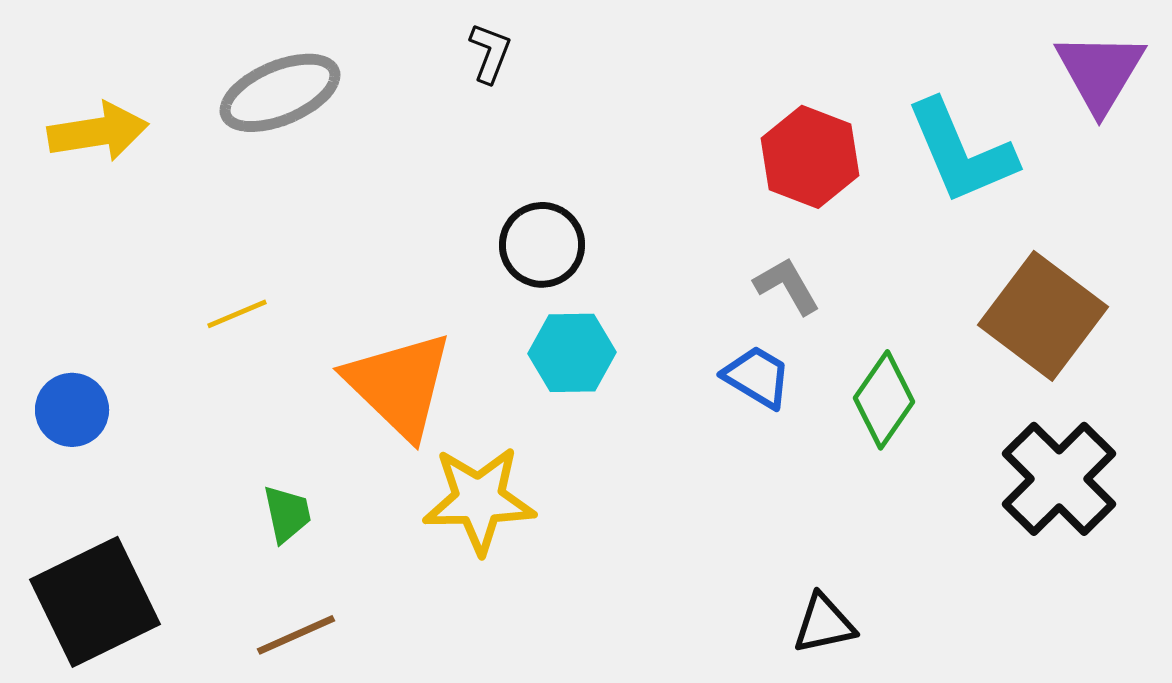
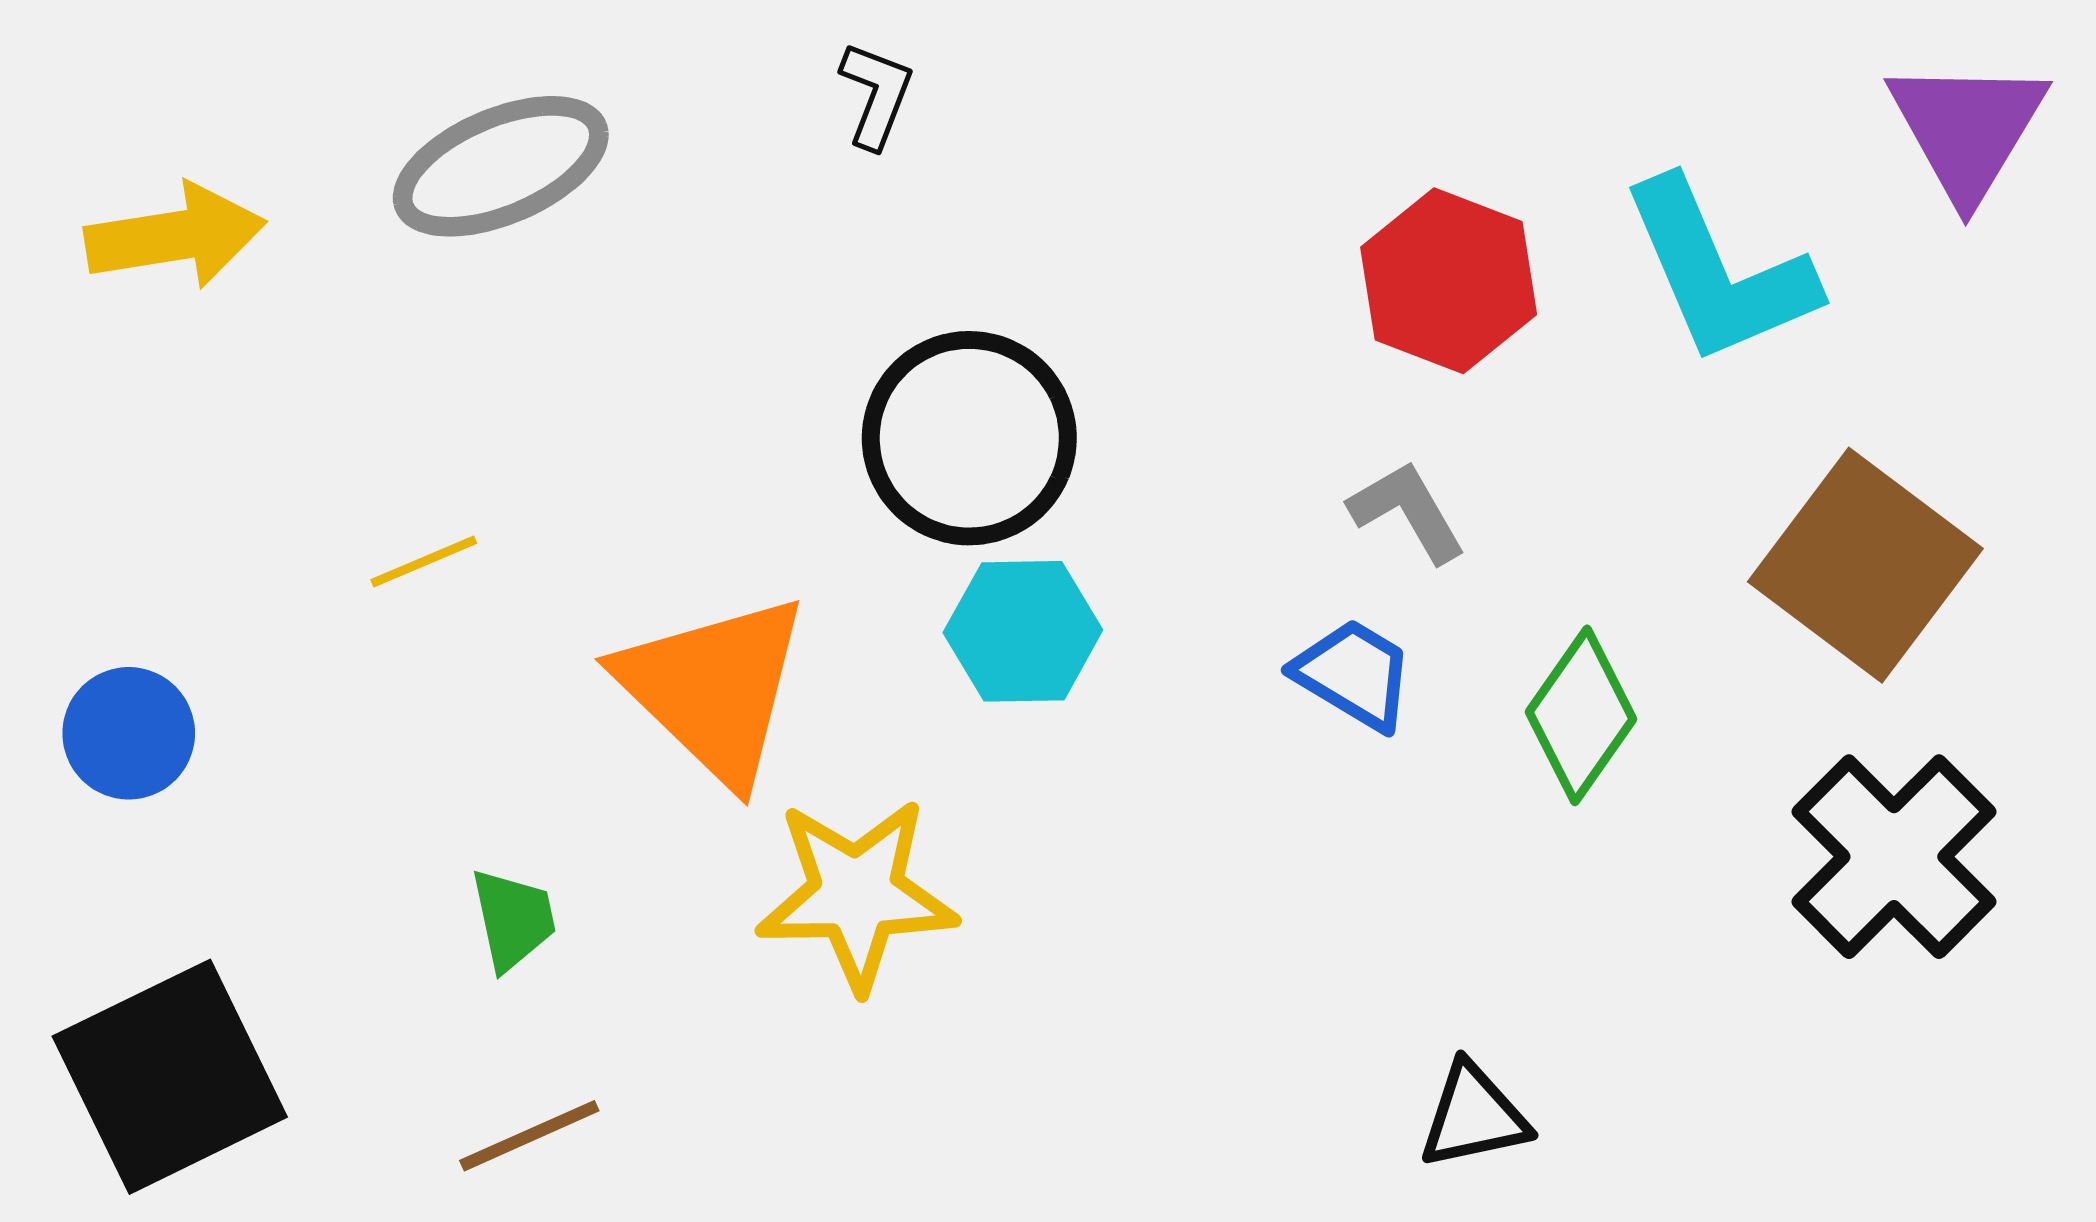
black circle: (542, 245) -> (969, 438), size x1.4

